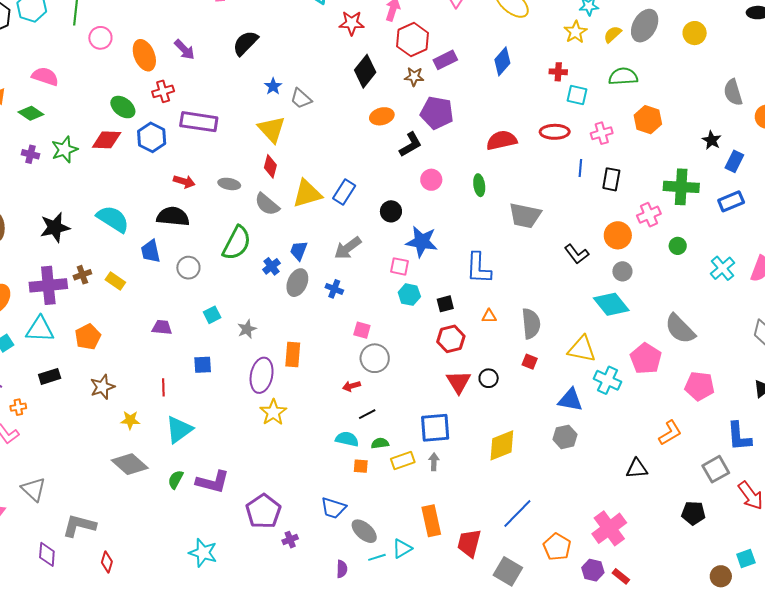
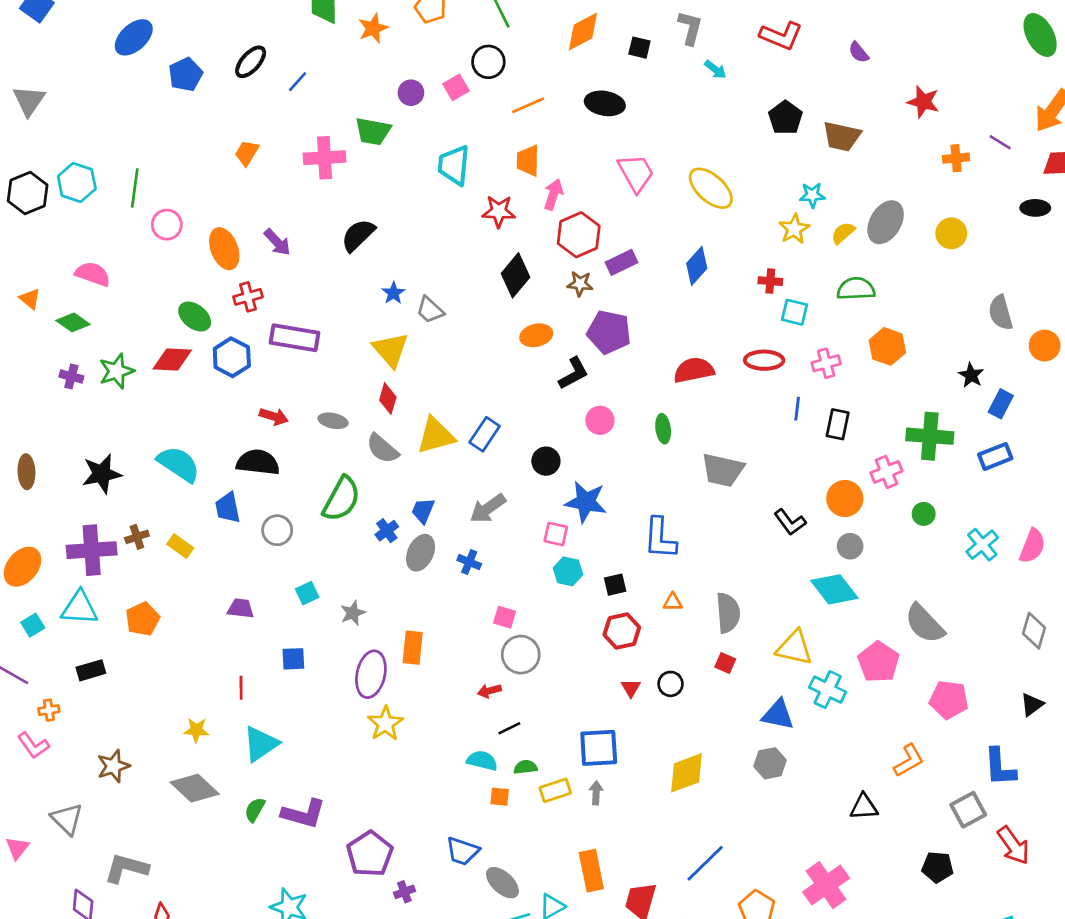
red triangle: (458, 382) -> (631, 688), size x0.6
brown star: (102, 387) -> (113, 766), moved

